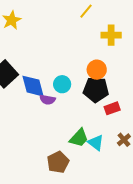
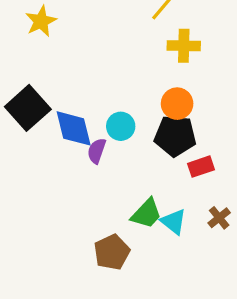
yellow cross: (111, 35) -> (184, 46), moved
purple semicircle: (47, 100) -> (97, 151), turned 98

